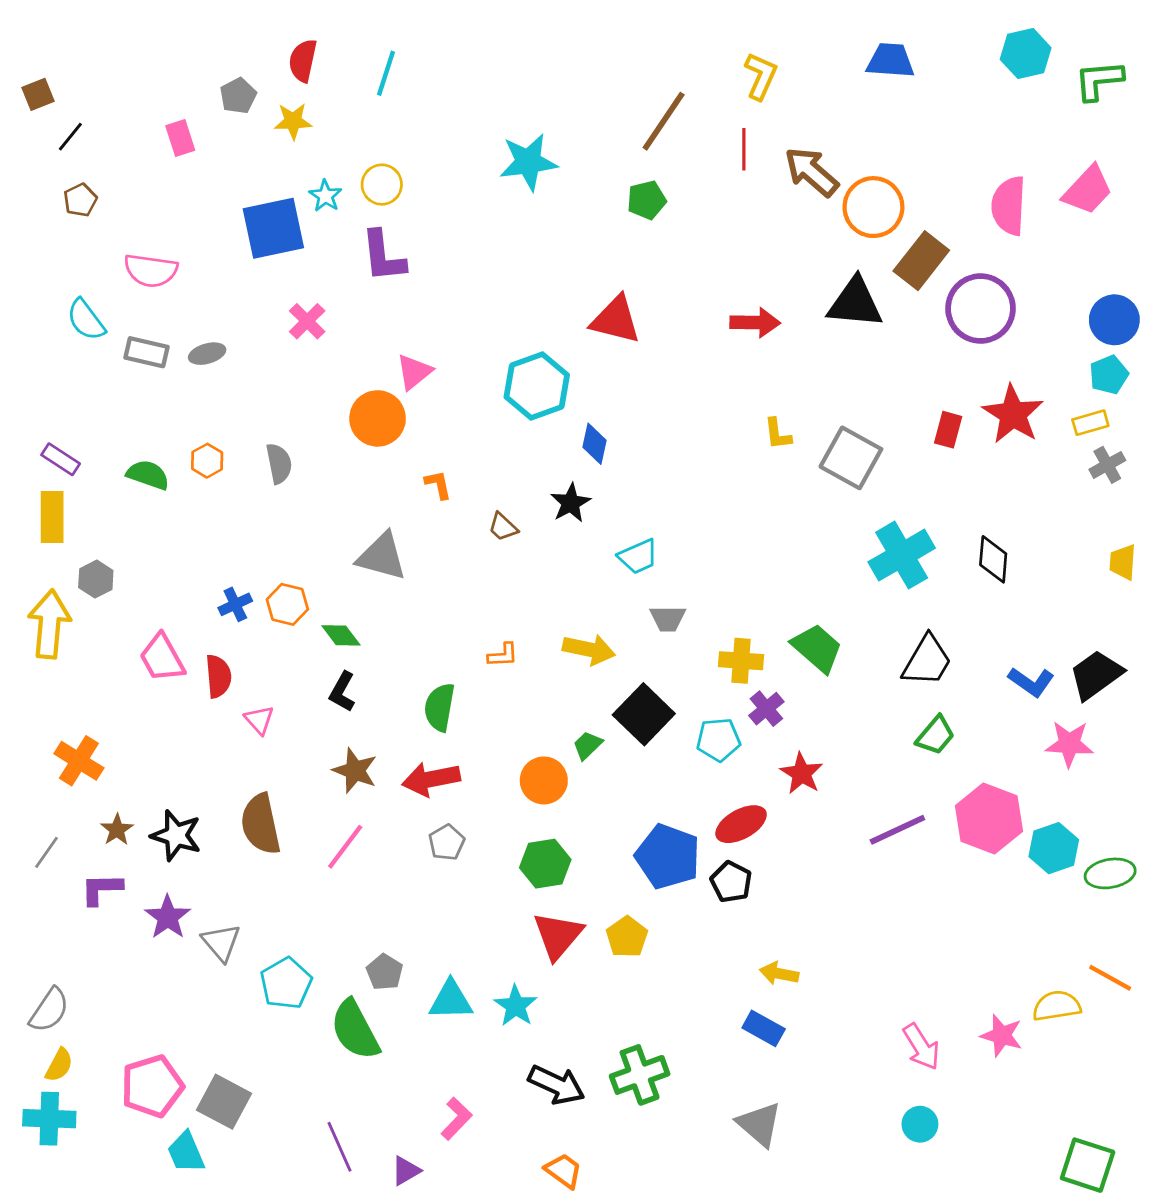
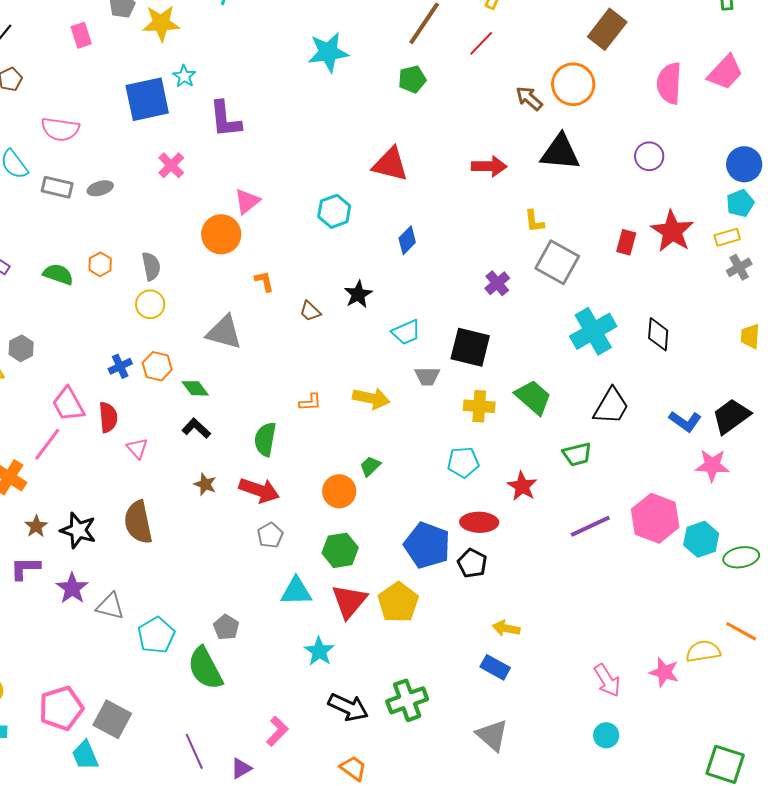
yellow star: (293, 121) -> (161, 23), size x1.4
red line: (744, 149) -> (481, 43), turned 44
brown arrow: (811, 172) -> (529, 98), moved, size x0.7
yellow circle: (382, 185) -> (150, 304), moved
brown rectangle: (921, 261) -> (607, 29), moved
purple circle: (981, 309) -> (649, 156), size x0.6
cyan hexagon: (537, 386) -> (334, 211), size x0.7
yellow L-shape: (778, 434) -> (534, 221), moved
blue diamond: (595, 444) -> (407, 240), moved, turned 32
black L-shape: (342, 692) -> (196, 428), turned 104
purple cross: (766, 709) -> (497, 283), moved
black square: (644, 714) -> (470, 347), moved, turned -30
green trapezoid: (935, 735) -> (577, 454), moved, turned 36
brown star: (355, 771) -> (205, 484), size x0.7
red arrow: (431, 779) -> (259, 490), turned -150
red ellipse: (741, 824) -> (479, 522), turned 30
pink line: (345, 847) -> (47, 444), moved
yellow pentagon: (627, 937) -> (398, 602), size x1.4
gray triangle: (221, 942) -> (110, 606), turned -36
cyan triangle: (451, 1000) -> (296, 591), moved

